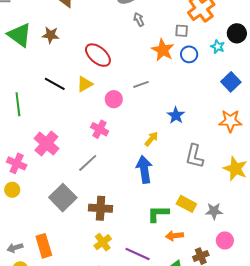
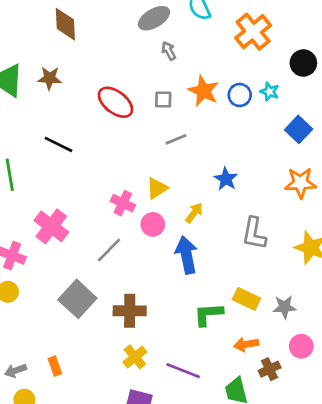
gray square: (182, 31) -> (163, 100), moved
cyan star: (218, 47) -> (270, 92), moved
yellow triangle: (85, 84) -> (157, 188), moved
pink circle: (114, 99) -> (153, 224), moved
orange arrow: (174, 236) -> (246, 344), moved
orange rectangle: (44, 246) -> (55, 366), size x0.6

